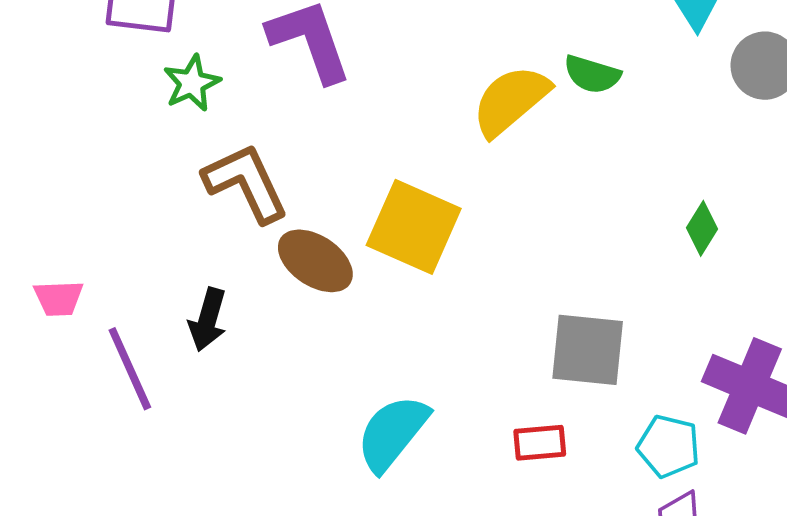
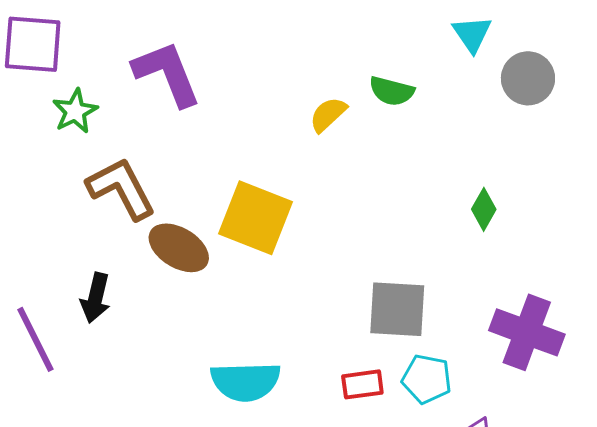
yellow semicircle: (511, 101) -> (328, 114), size x0.6
cyan semicircle: (392, 433) -> (245, 382), turned -128
cyan pentagon: (669, 446) -> (427, 379), moved

